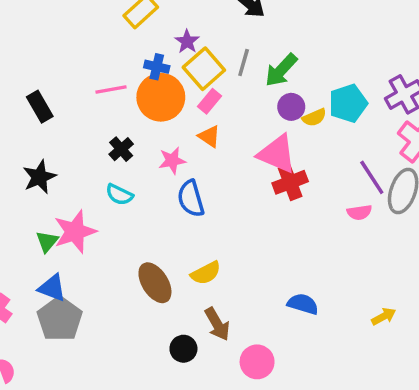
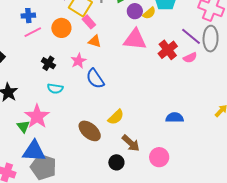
blue cross: (157, 67) -> (28, 16), moved
orange circle: (161, 97) -> (61, 28), size x0.7
pink rectangle: (209, 101) -> (89, 22), turned -64
red cross: (290, 182) -> (168, 50), moved
blue triangle: (52, 288) -> (34, 151), size x1.4

